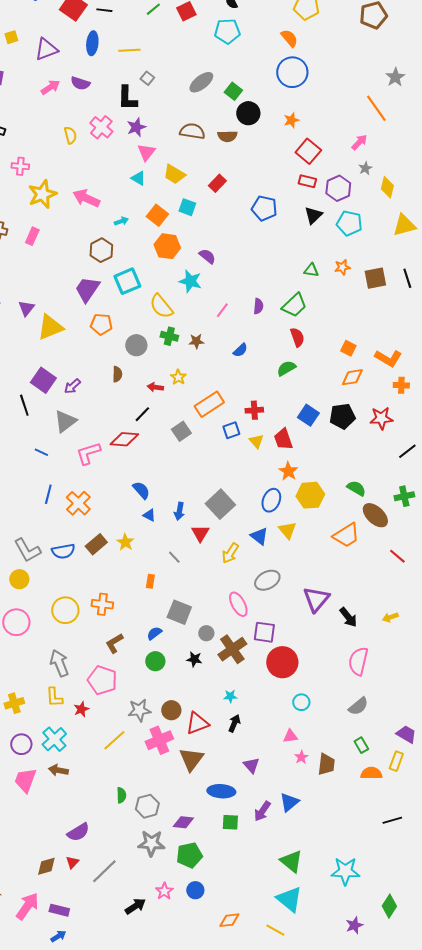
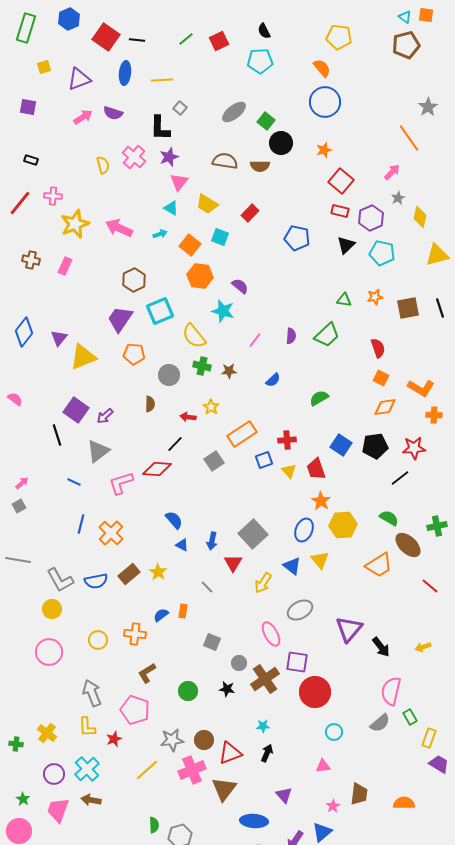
cyan arrow: (121, 221) -> (160, 234), moved
red semicircle: (297, 337) -> (378, 348), moved
black line: (407, 451) -> (400, 478), moved
yellow circle: (65, 610) -> (98, 640), size x0.7
gray square: (179, 612) -> (212, 642), size x0.7
blue semicircle: (154, 633) -> (161, 615), moved
yellow cross: (14, 703) -> (47, 733), turned -36
gray semicircle: (358, 706) -> (380, 723), moved
green rectangle: (361, 745) -> (410, 717), moved
pink star: (301, 757) -> (333, 806), moved
yellow rectangle: (396, 761) -> (429, 738), moved

